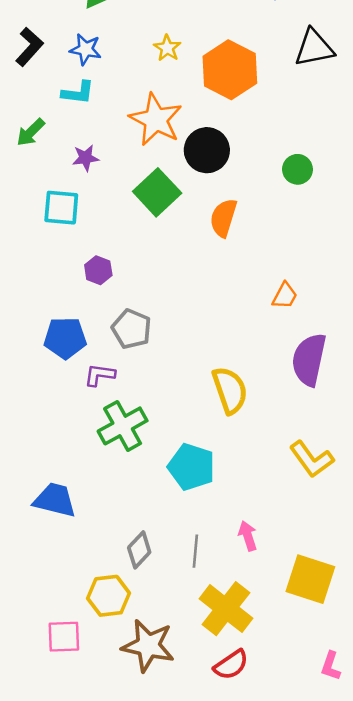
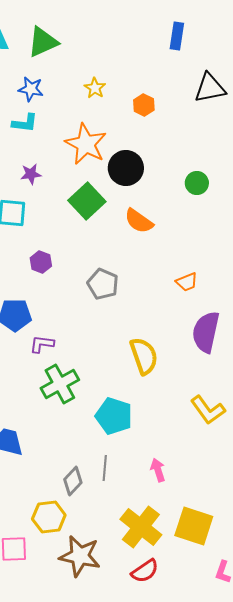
orange hexagon: (230, 70) -> (144, 105), size x0.5
orange semicircle: (223, 218) -> (139, 221), turned -72
orange trapezoid: (285, 296) -> (187, 282), turned 40
gray pentagon: (132, 329) -> (103, 284), moved
gray line: (195, 551) -> (105, 468), moved
yellow square: (310, 579) -> (194, 526), moved

